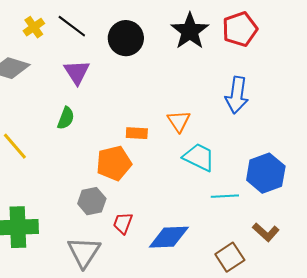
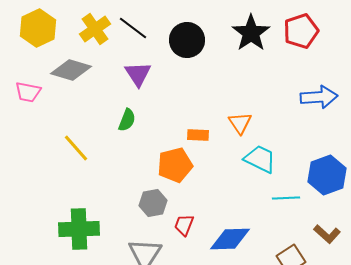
yellow cross: (34, 27) -> (95, 29), size x1.4
blue arrow: (237, 95) -> (319, 97), moved, turned -102

